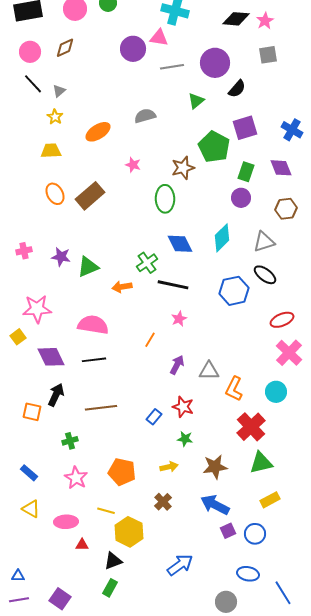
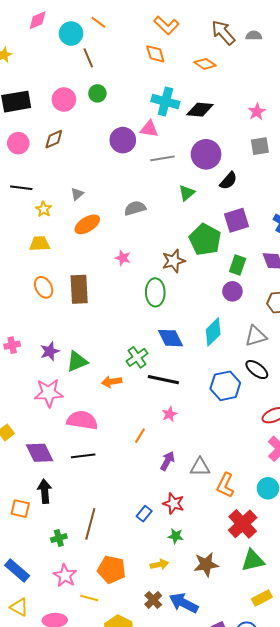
black diamond: (236, 19) -> (200, 110), moved
black line: (33, 84) -> (21, 188), moved, turned -40
gray triangle: (59, 91) -> (77, 194), moved
brown rectangle: (90, 196) -> (79, 289), turned -52
purple star: (61, 257) -> (50, 351), turned -30
pink star: (37, 309) -> (49, 393), moved
black arrow: (56, 395) -> (45, 491), turned -30
brown line: (101, 408) -> (90, 524), moved, turned -68
blue rectangle: (29, 473) -> (17, 571), size x1.4
blue arrow: (215, 505) -> (184, 603), moved
yellow line: (106, 511) -> (89, 598), moved

